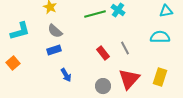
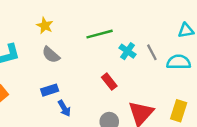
cyan cross: (118, 10) -> (128, 51), moved
gray line: (125, 48) -> (152, 52), moved
blue rectangle: (54, 50) -> (50, 90), moved

